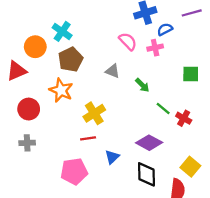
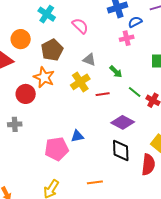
cyan cross: (62, 31) -> (47, 14), moved
pink semicircle: (128, 41) -> (80, 26), moved
red circle: (29, 109) -> (26, 94), moved
yellow cross: (94, 113) -> (80, 82), moved
red line: (88, 138) -> (103, 94), moved
blue triangle: (112, 157) -> (77, 136), moved, turned 32

